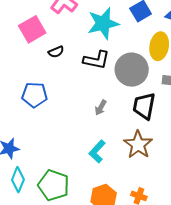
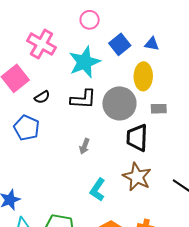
blue pentagon: (35, 95) -> (27, 128), moved, turned 30
gray arrow: (101, 108) -> (84, 146), moved

